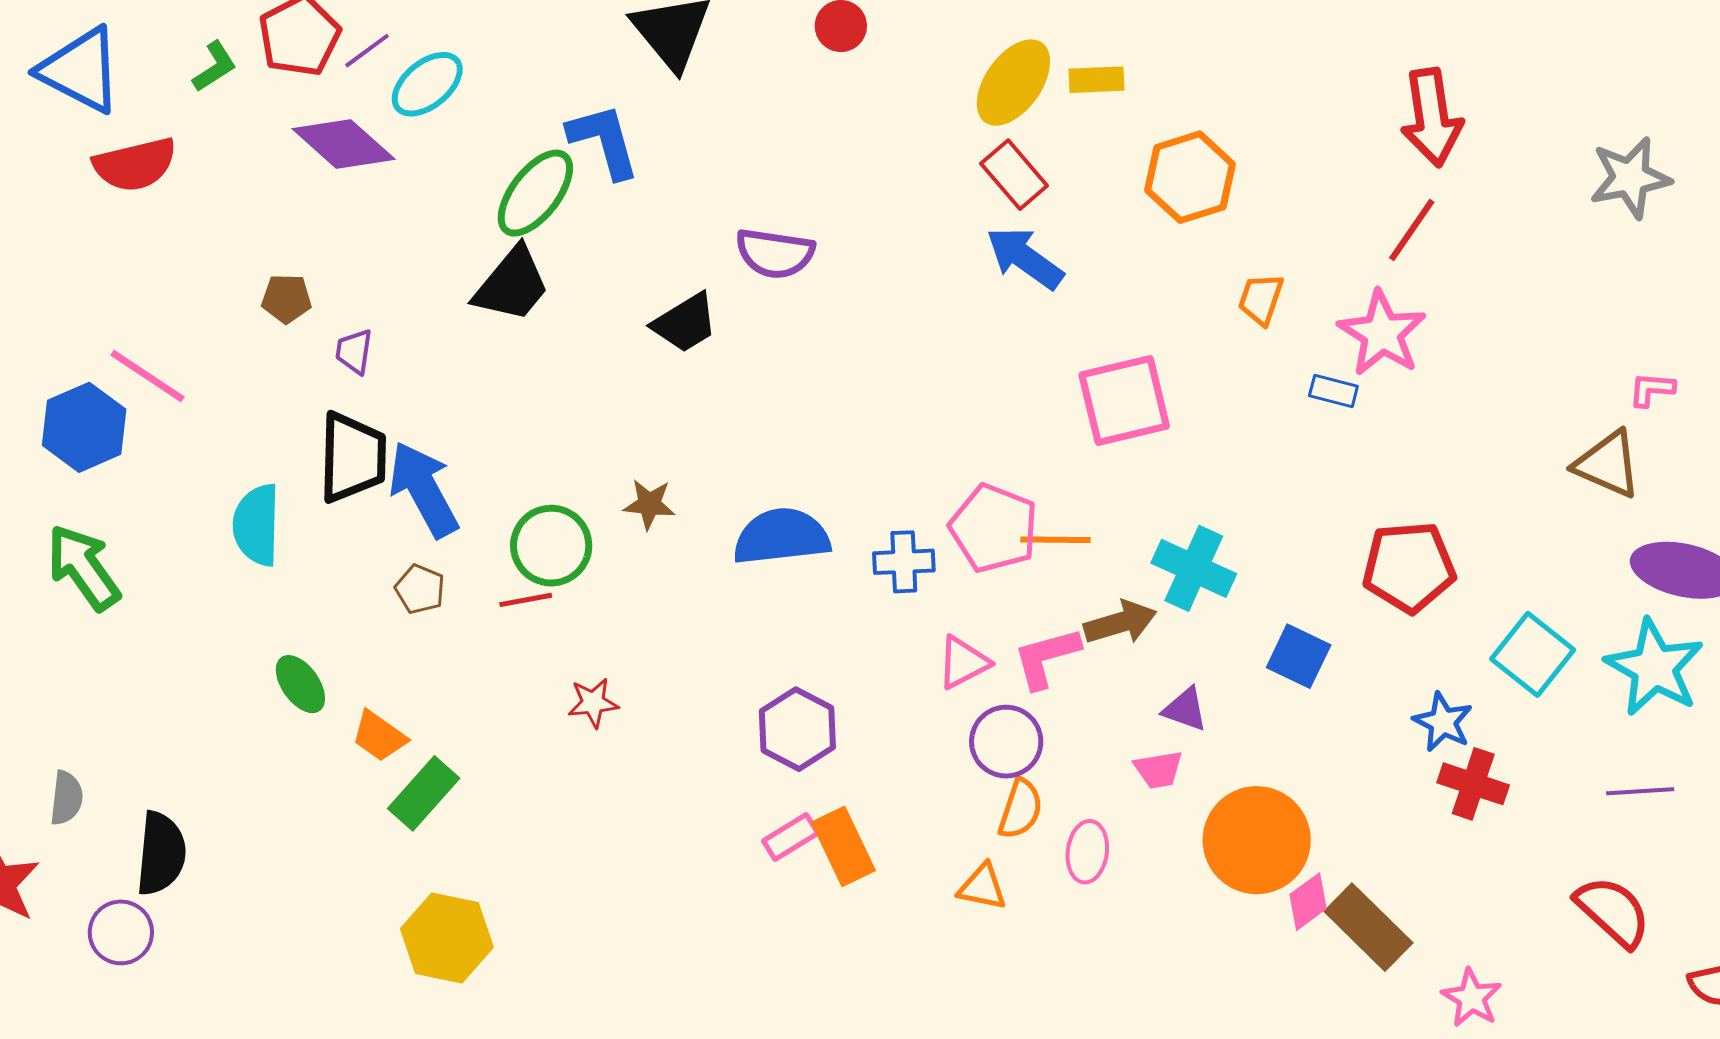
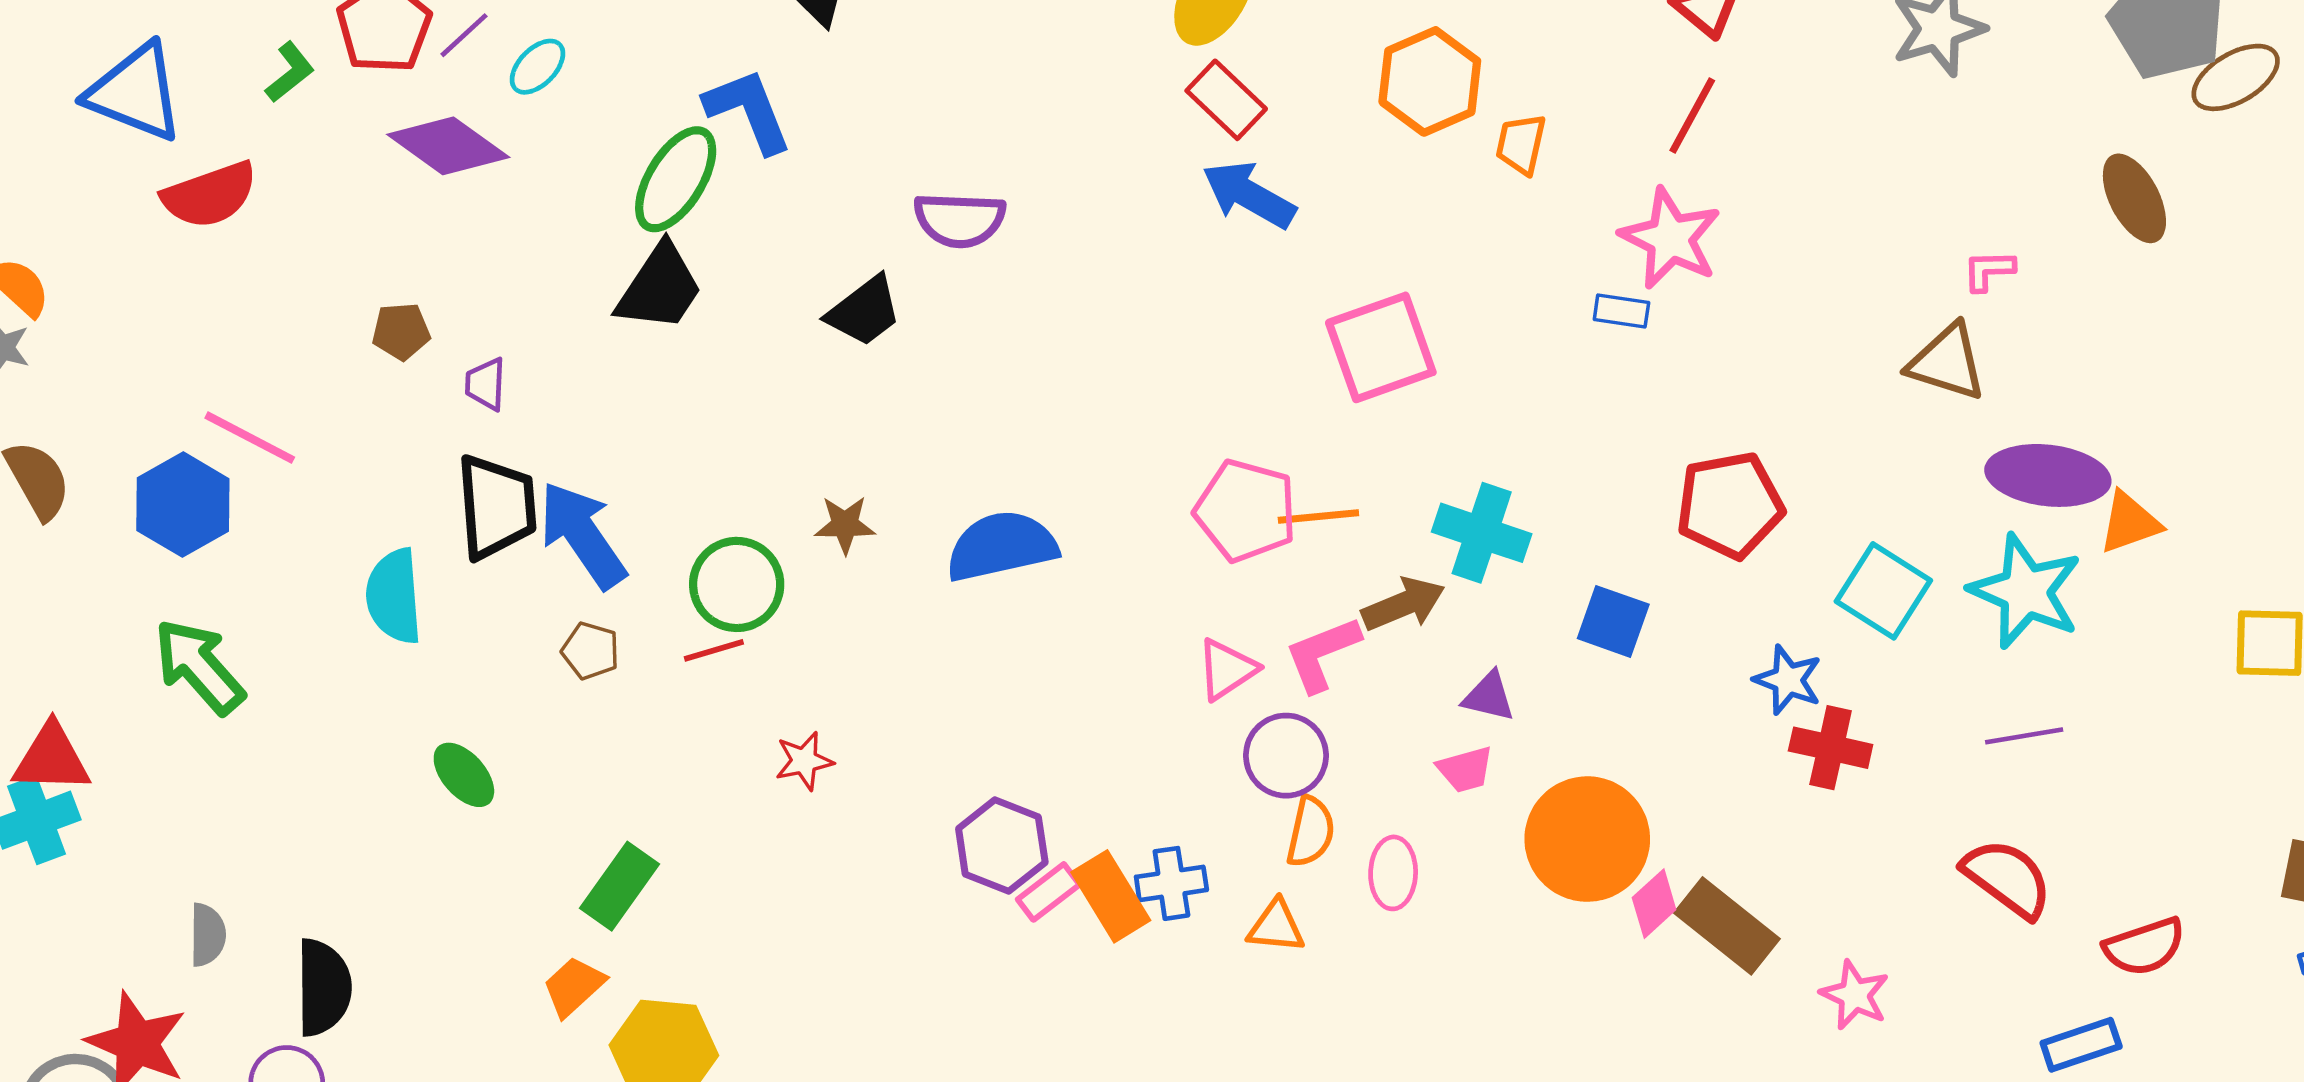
cyan ellipse: (427, 84) -> (537, 67), size x0.7
orange trapezoid: (1261, 299) -> (1521, 144), moved
blue cross: (904, 562) -> (1171, 883), moved
purple hexagon: (797, 729) -> (1002, 846), moved
orange trapezoid: (379, 736) -> (574, 986), moved, turned 108

